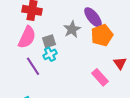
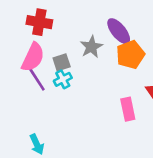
purple line: (33, 66) -> (37, 79), moved
pink rectangle: (100, 77) -> (128, 109), turned 30

